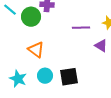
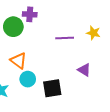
purple triangle: (101, 46) -> (84, 70), moved
cyan circle: (45, 76) -> (28, 79), moved

